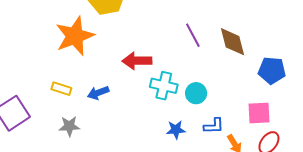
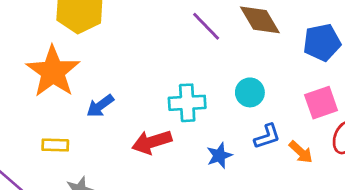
red arrow: (137, 61) -> (152, 142), moved
blue arrow: (98, 93) -> (100, 106), moved
cyan circle: (196, 93) -> (250, 92), moved

